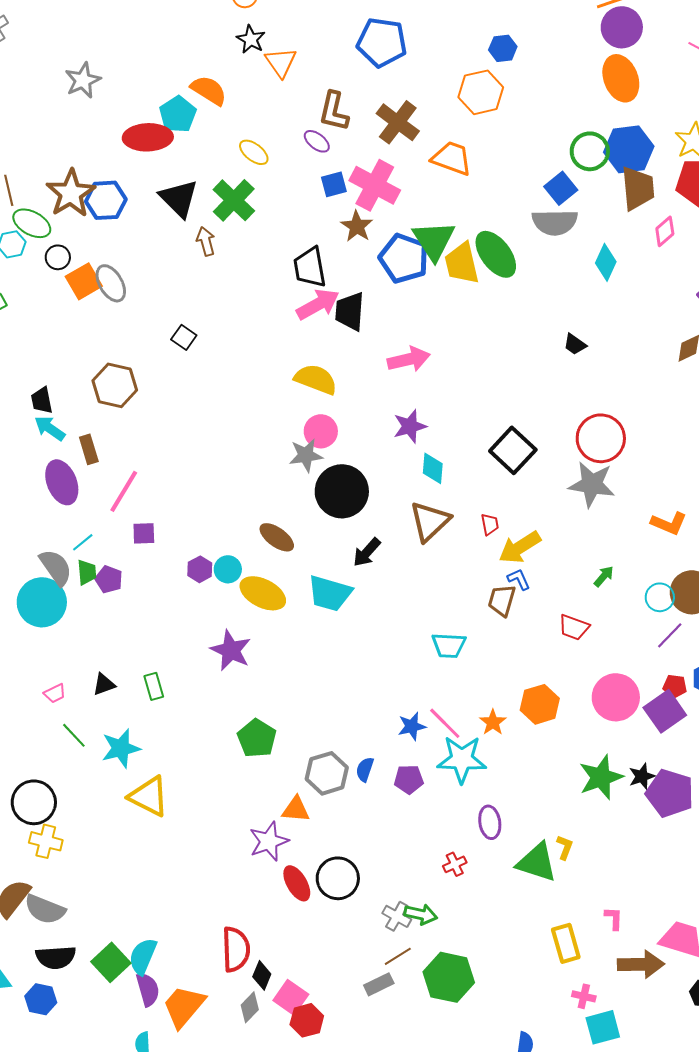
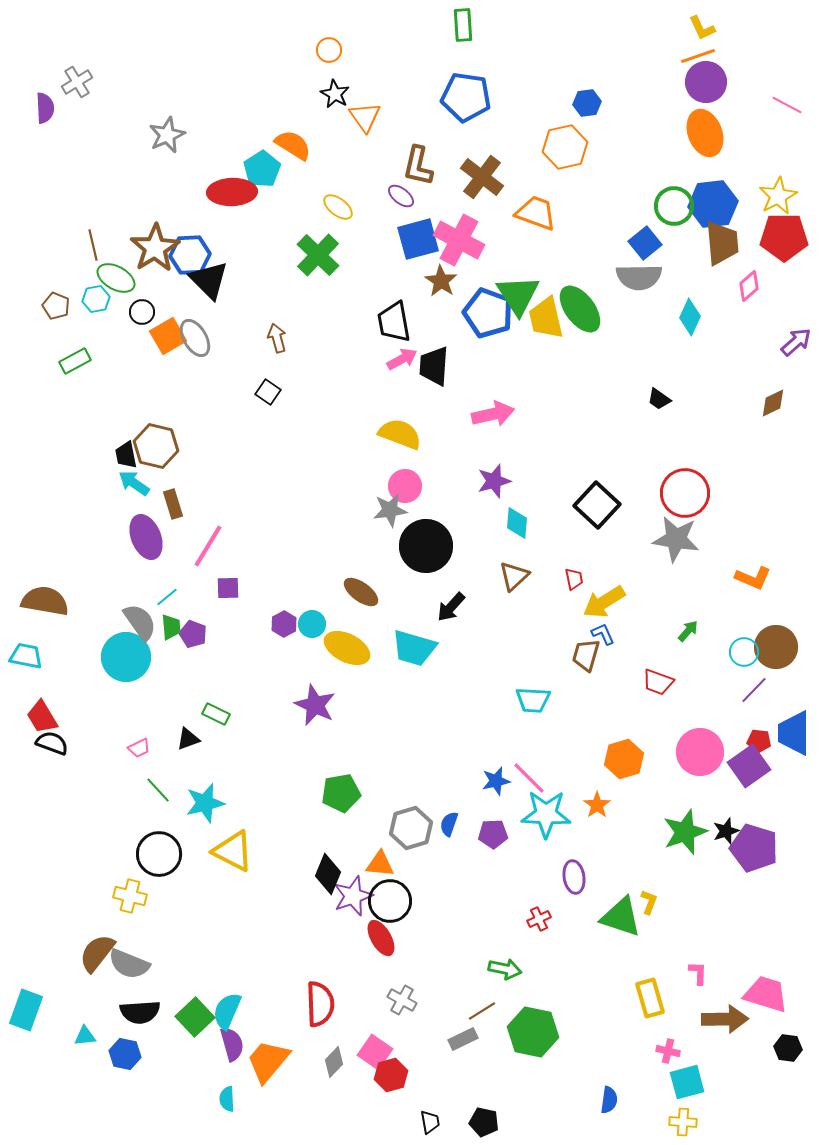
blue square: (334, 184) -> (418, 239), size x1.6
black triangle: (179, 198) -> (209, 280), moved
brown arrow: (206, 241) -> (277, 338), moved
pink arrow: (318, 304) -> (402, 359), size x0.7
brown hexagon: (115, 385) -> (156, 446), moved
brown triangle: (430, 521) -> (514, 576), size x0.7
green rectangle: (154, 686) -> (216, 714), moved, turned -48
orange star: (493, 722) -> (597, 805), moved
green pentagon: (257, 738) -> (341, 793), turned 30
black circle: (34, 802) -> (159, 854), moved
black circle: (338, 878) -> (390, 901), moved
gray cross: (397, 916) -> (402, 1000), moved
black diamond: (262, 975) -> (328, 874), moved, size x1.4

